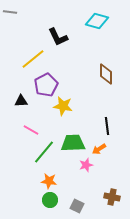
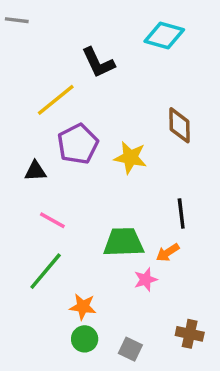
yellow star: (63, 106) -> (130, 158), moved
green line: (44, 152) -> (46, 271), moved

